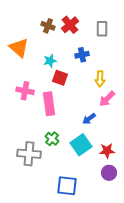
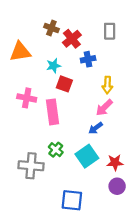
red cross: (70, 25) -> (72, 39), moved
orange triangle: (19, 48) -> (20, 52), turned -50
pink arrow: (107, 99) -> (104, 108), moved

